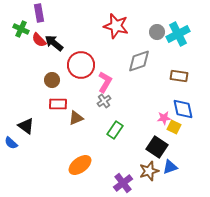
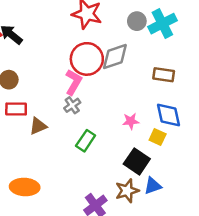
red circle: (81, 65) -> (87, 59), moved
pink star: (164, 118) -> (131, 121), moved
orange ellipse: (80, 165) -> (25, 187), moved, turned 40

